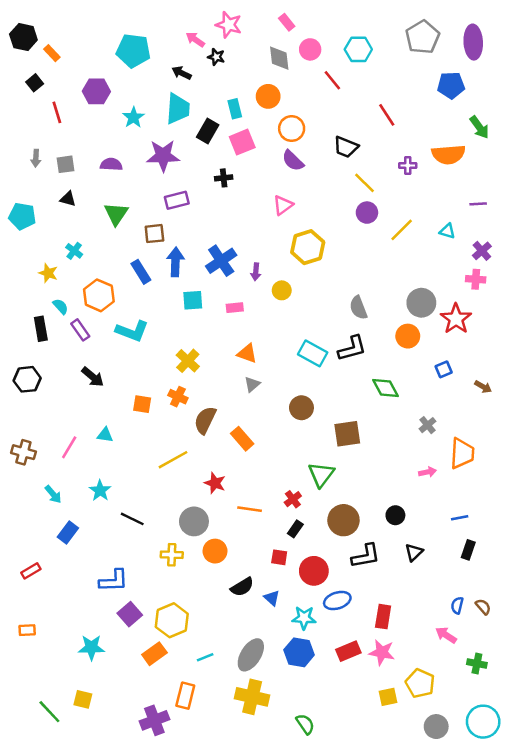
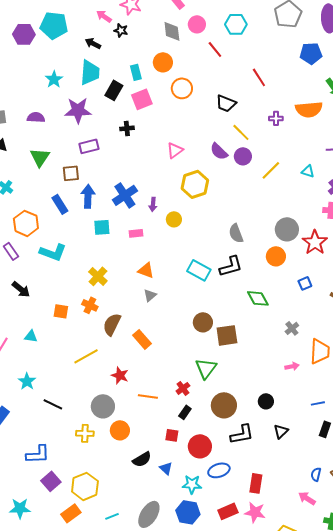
purple hexagon: (96, 91) -> (24, 34), moved
purple semicircle: (293, 161) -> (219, 151), moved
brown circle: (301, 408) -> (203, 322), moved

